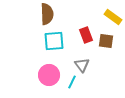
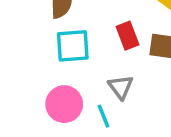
cyan line: (72, 82) -> (104, 116), turned -48

